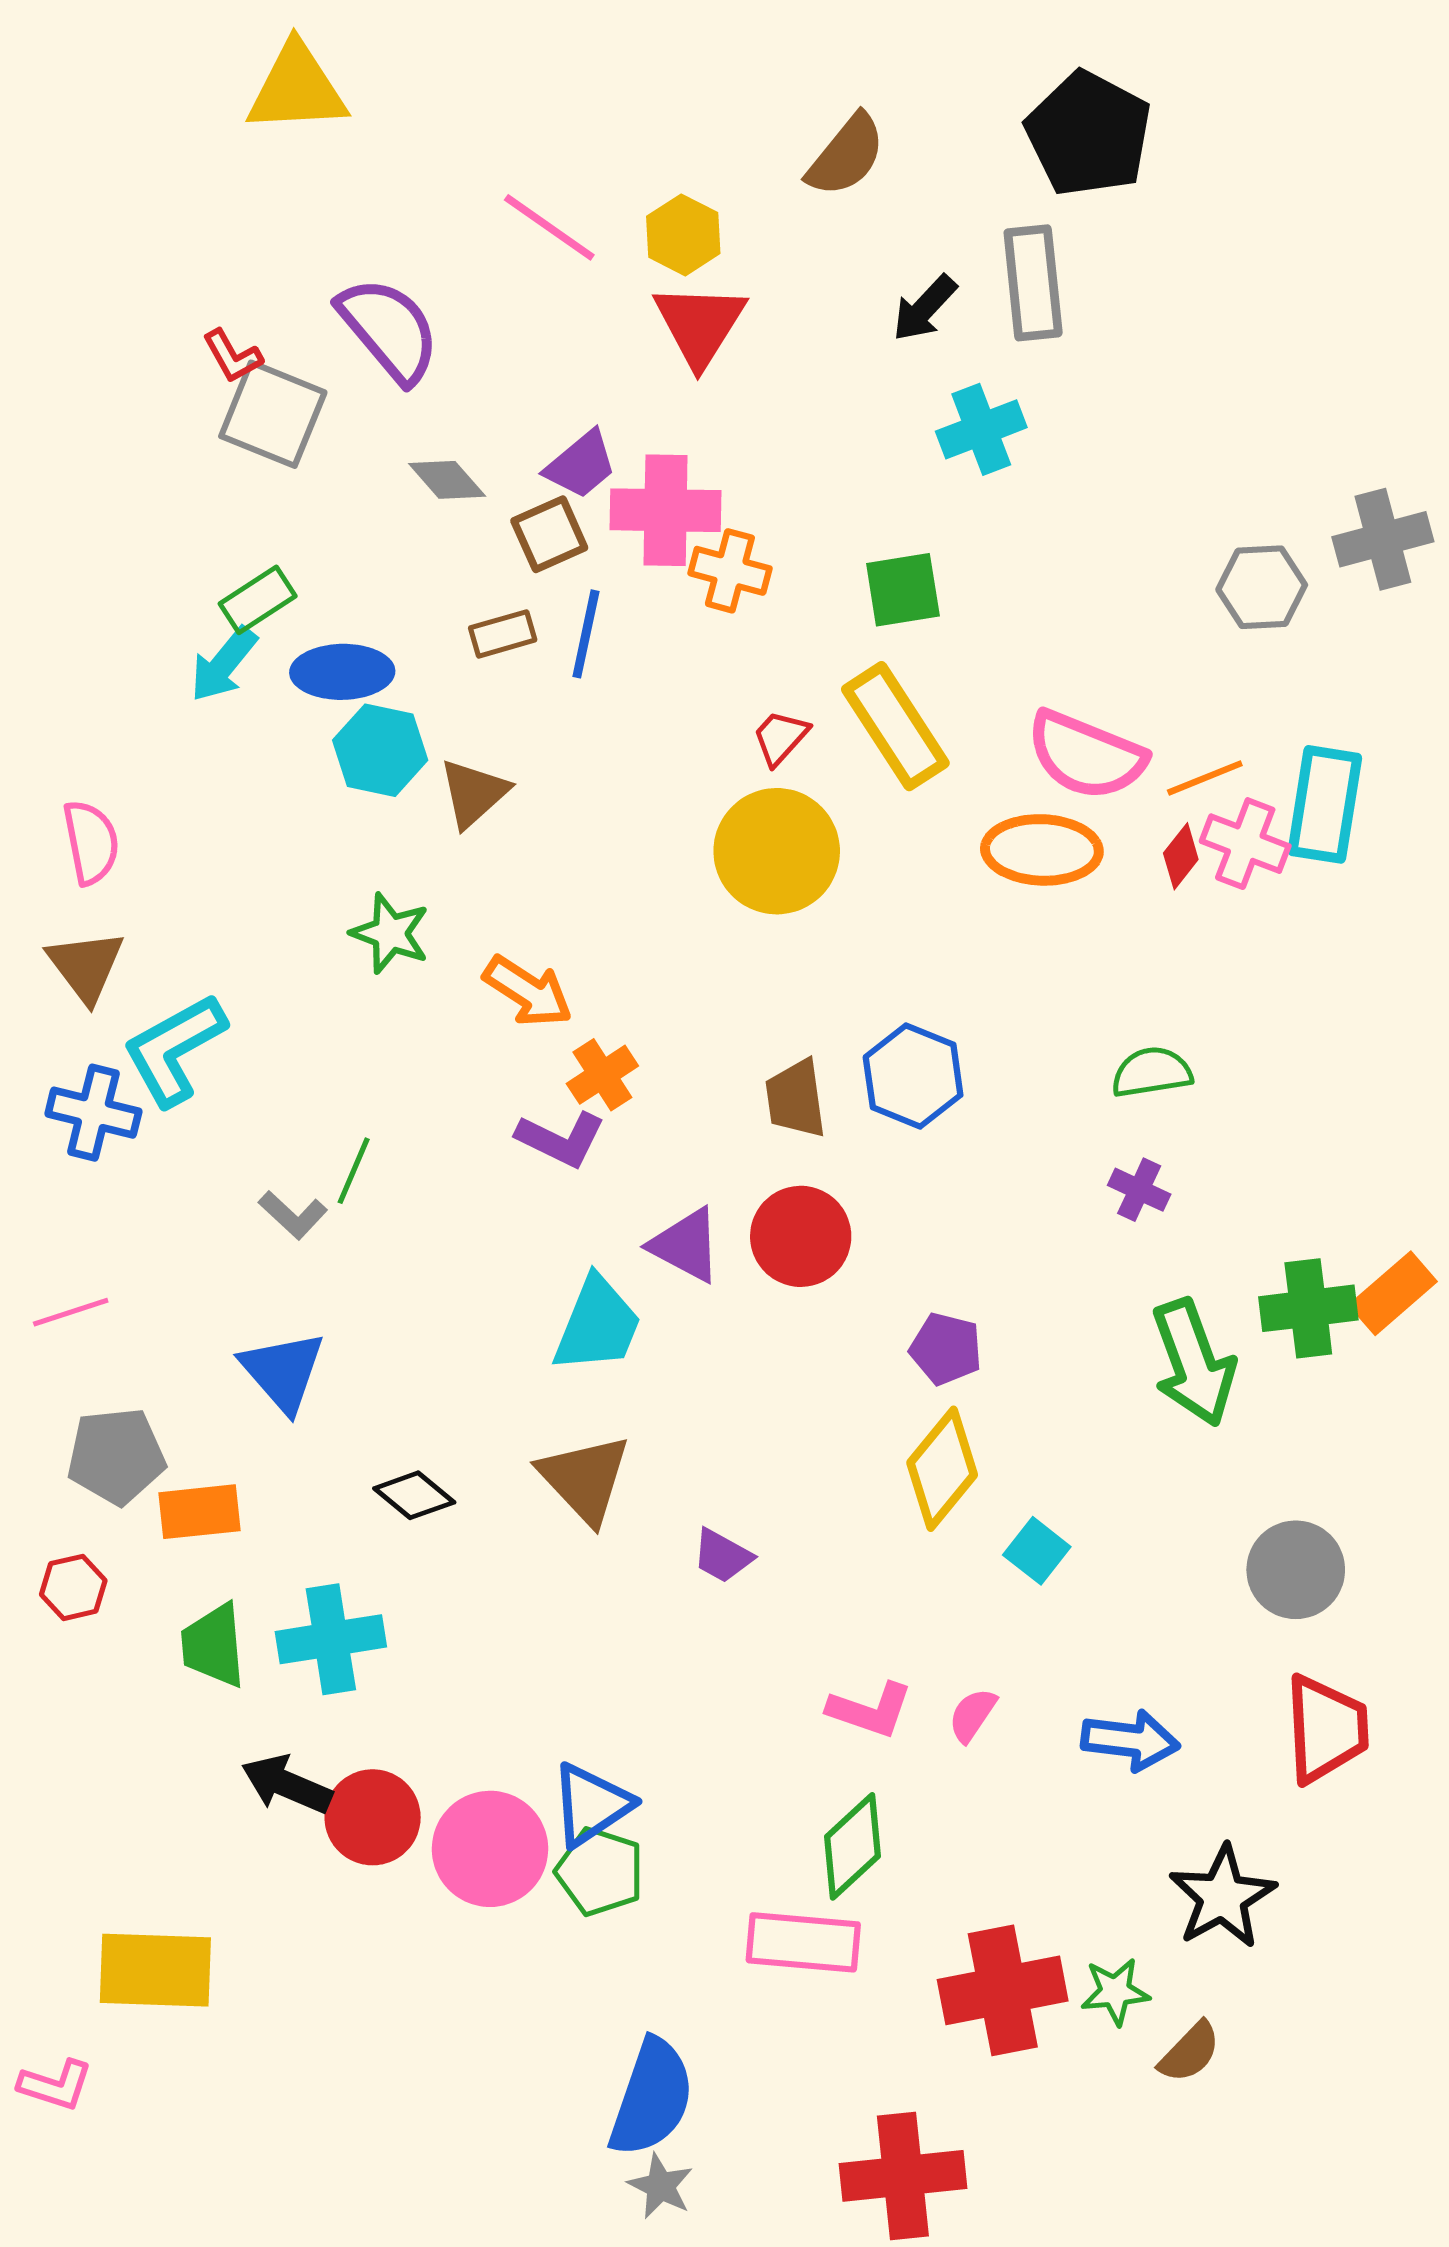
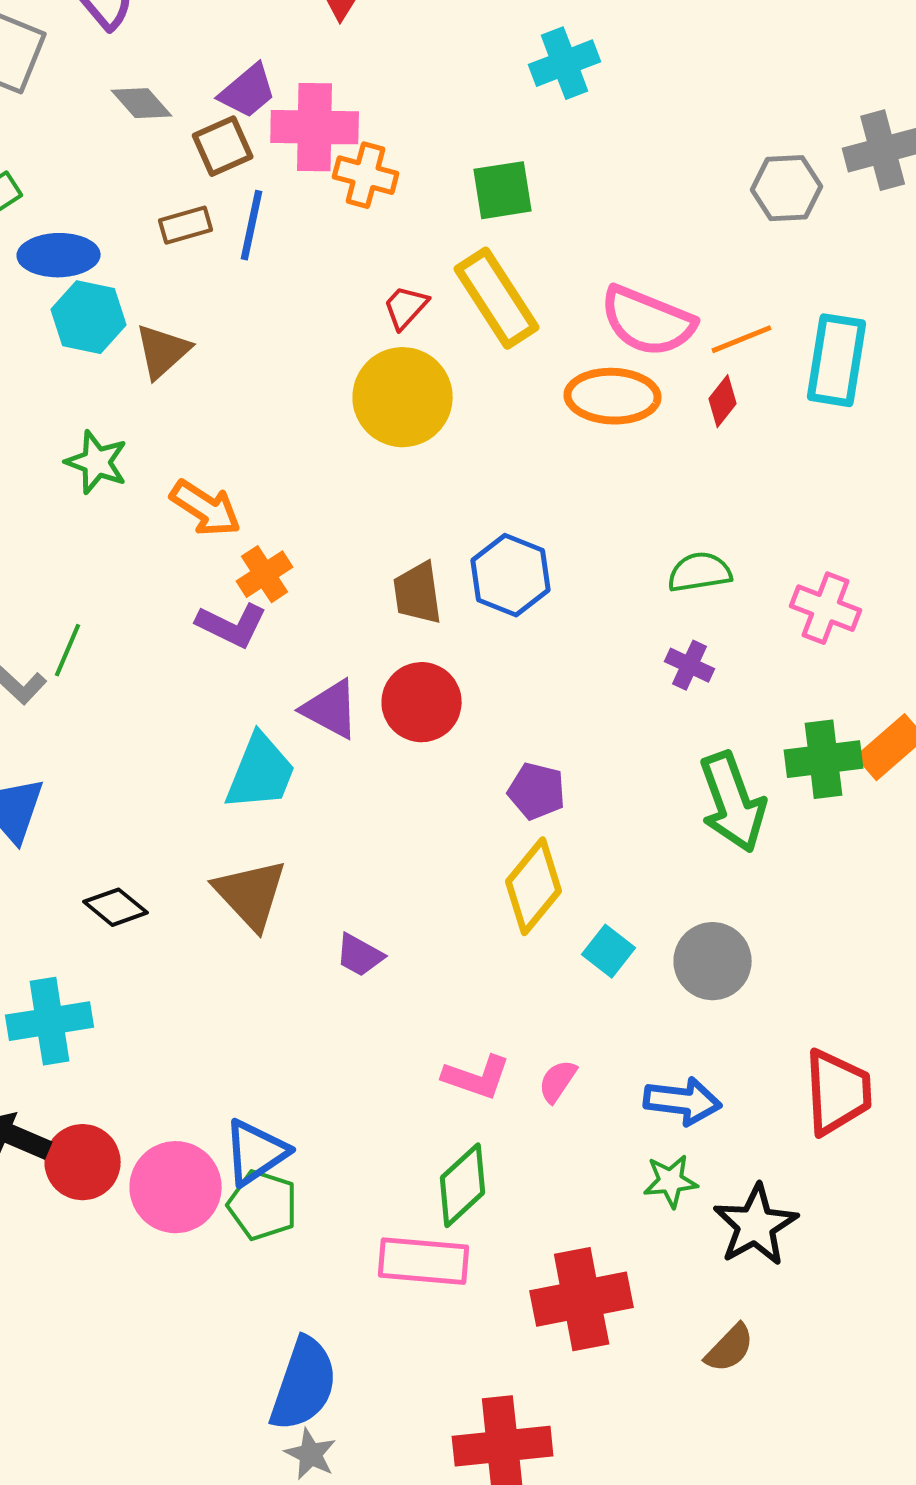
pink cross: (1245, 844) -> (826, 608), moved
gray circle: (1296, 1570) -> (713, 961), moved
green star: (1115, 1992) -> (671, 1181), moved

